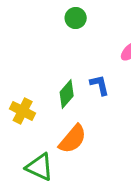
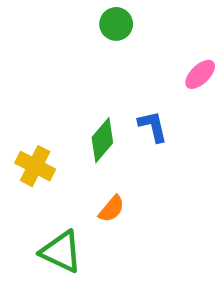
orange semicircle: (73, 139) -> (112, 209), size x0.6

